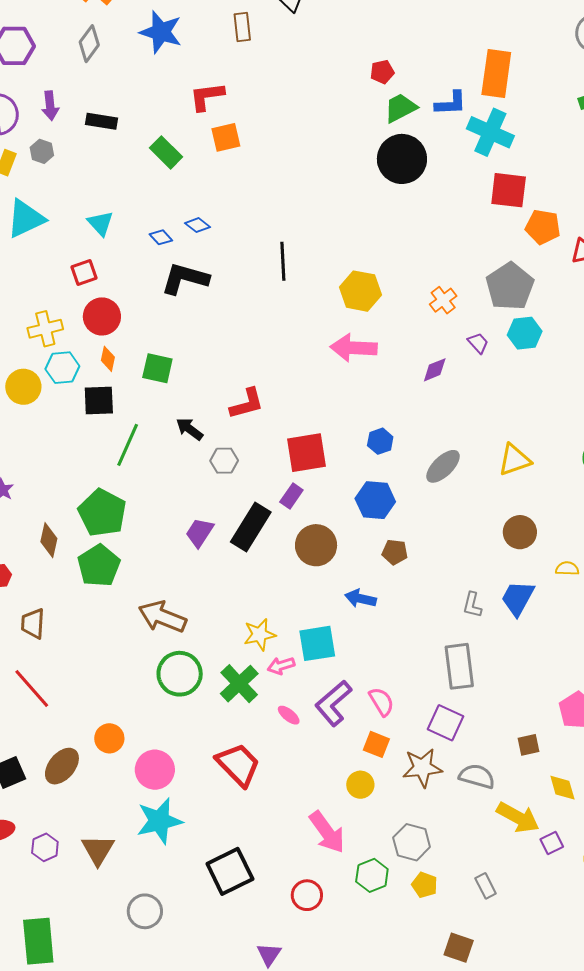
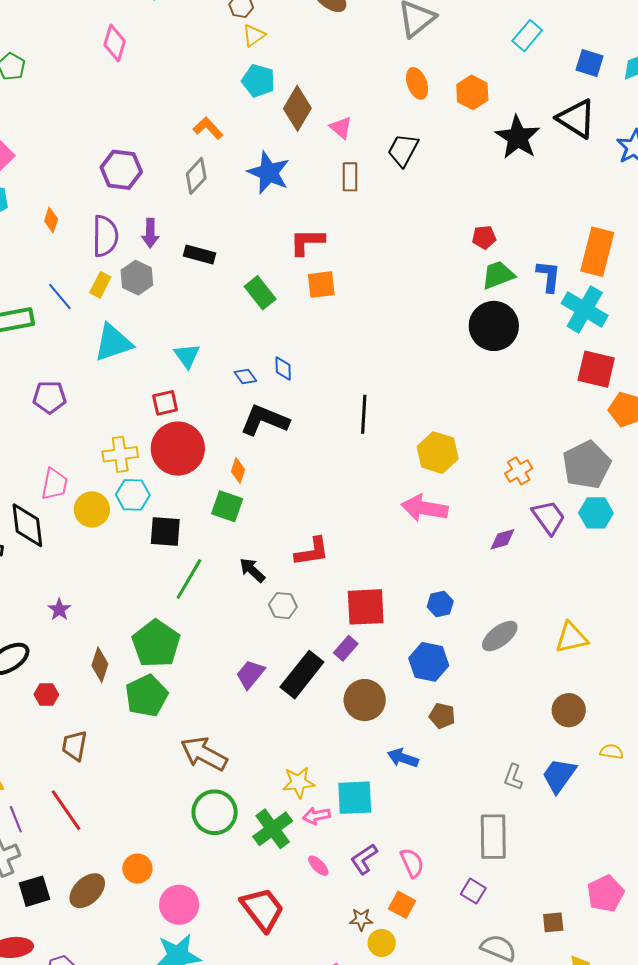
blue L-shape: (451, 103) -> (549, 276), turned -88
gray hexagon: (42, 151) -> (137, 278), size x1.4
blue diamond: (198, 225) -> (283, 369), turned 45
red circle: (102, 316) -> (178, 449), size x1.4
purple trapezoid: (478, 343) -> (549, 517), size x1.6
orange diamond: (108, 359) -> (238, 471), moved
purple L-shape: (333, 703) -> (364, 859), size x0.7
purple square: (445, 723) -> (473, 891), size x0.7
brown star: (422, 768) -> (361, 919), moved, size x0.6

